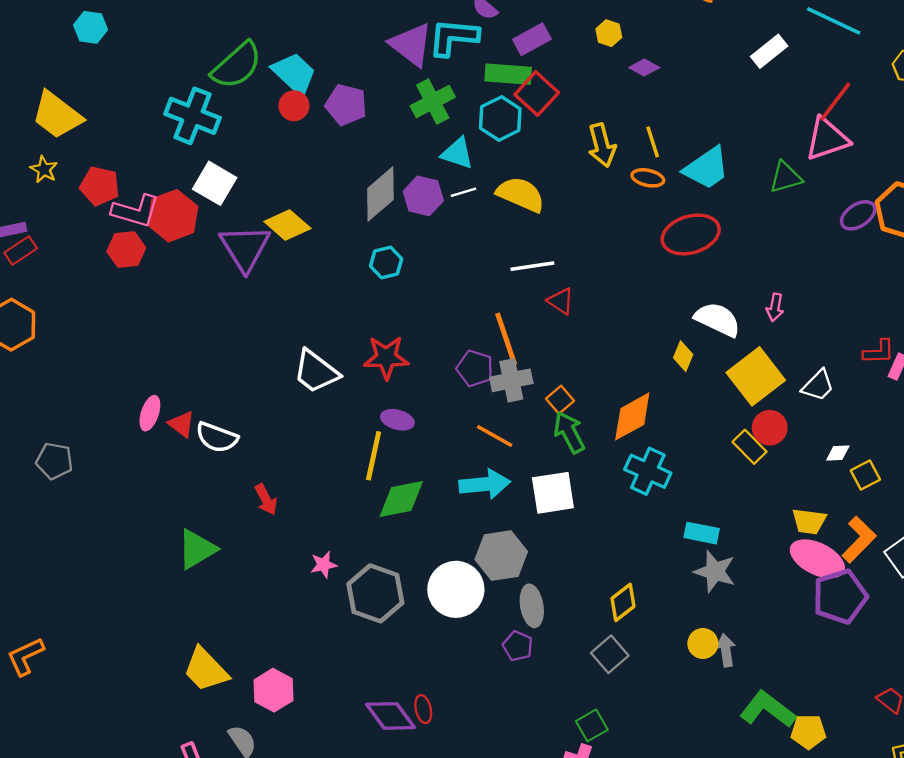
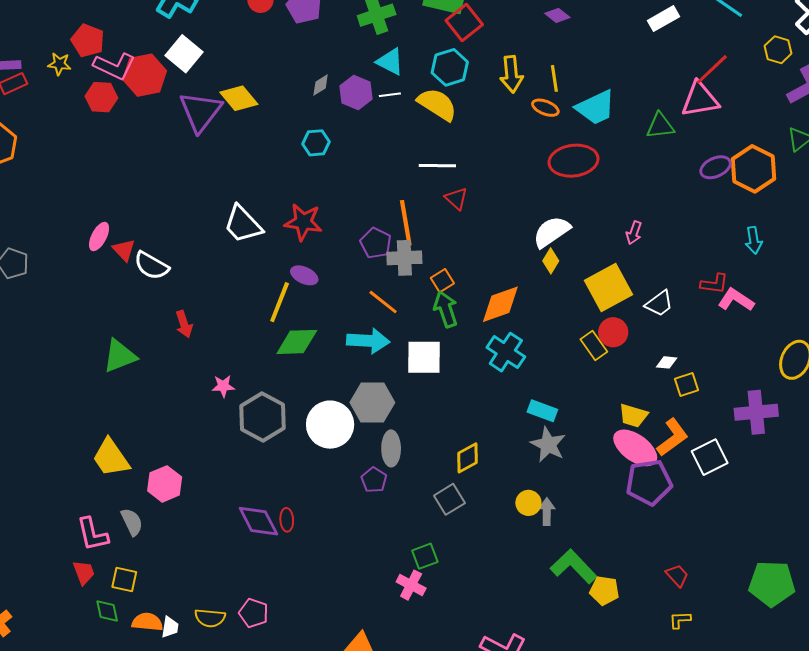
cyan hexagon: (500, 118) -> (450, 67), moved
yellow star: (44, 169) -> (59, 64), moved, turned -30
gray diamond: (380, 194) -> (321, 85), size x0.5
white semicircle: (718, 319) -> (552, 232), moved, turned -69

